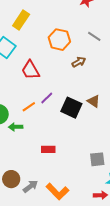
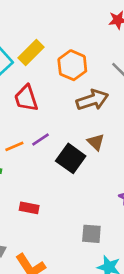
yellow rectangle: (21, 20) -> (31, 52), moved
brown arrow: (79, 62) -> (92, 100), size x1.6
brown triangle: (94, 101) -> (96, 142), moved

